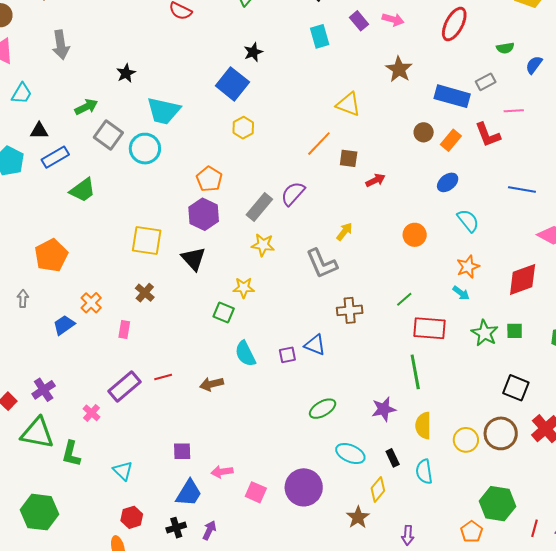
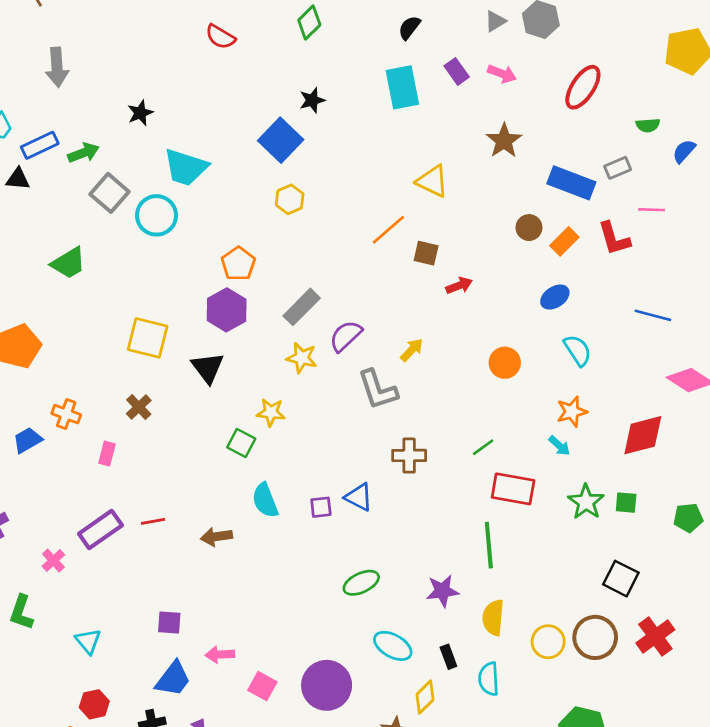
cyan rectangle: (320, 36) -> (402, 87), size x1.4
blue rectangle: (55, 157) -> (40, 145), moved
purple semicircle: (293, 194) -> (346, 336), moved
orange cross: (91, 303) -> (66, 414), turned -30

